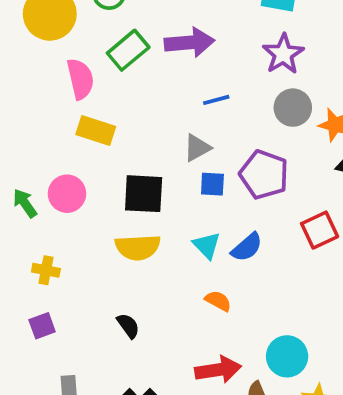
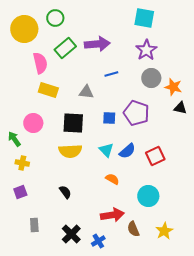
gray triangle: (197, 148) -> (86, 92), moved, turned 35
green arrow: (25, 203) -> (14, 139), moved
red square: (320, 230) -> (155, 156), moved
cyan circle: (287, 356) -> (148, 196), moved

